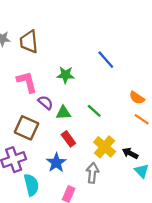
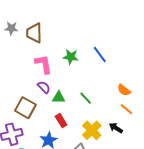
green star: (65, 75) -> (71, 57), moved
pink L-shape: (27, 82) -> (43, 64), moved
black arrow: (130, 153) -> (116, 128), moved

